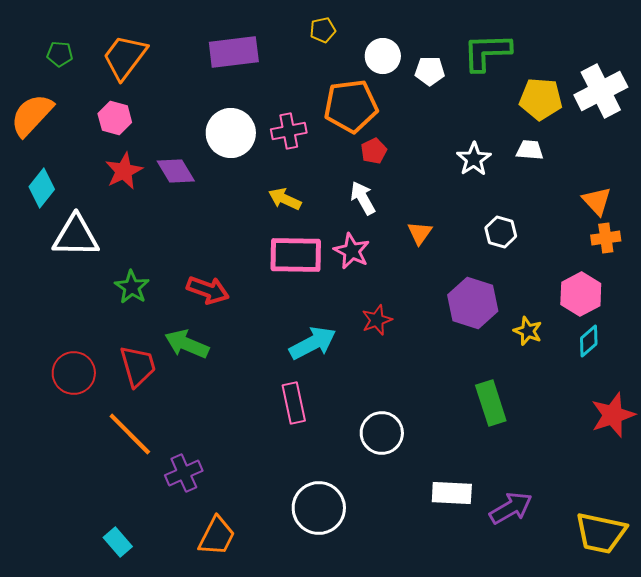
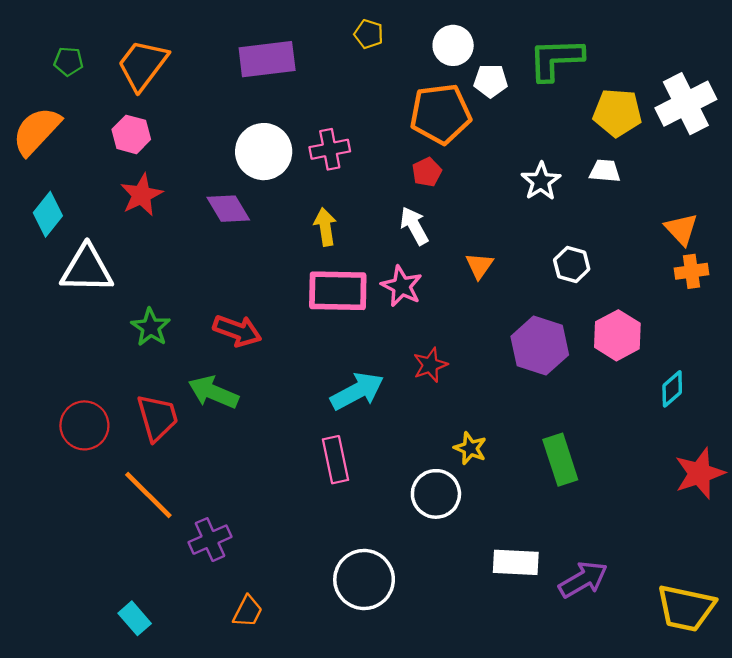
yellow pentagon: (323, 30) -> (369, 34), turned 30
white circle: (383, 56) -> (453, 45), moved
orange pentagon: (351, 106) -> (440, 114), moved
purple diamond: (176, 171) -> (228, 209), moved
yellow arrow: (285, 199) -> (325, 227), turned 56
pink hexagon: (581, 294) -> (617, 335), moved
yellow star: (528, 331) -> (470, 448), moved
orange trapezoid: (217, 536) -> (248, 611), size x0.7

